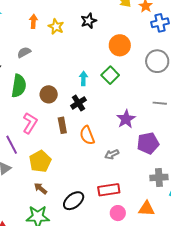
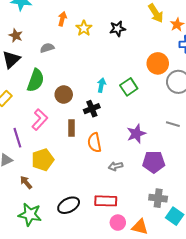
orange circle: (120, 45) -> (158, 63), moved
brown arrow: (40, 188) -> (26, 182), moved
pink circle: (118, 213) -> (118, 223), moved

